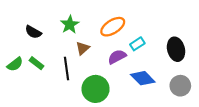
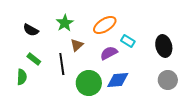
cyan rectangle: (137, 44) -> (128, 41), turned 64
green semicircle: (15, 64) -> (22, 77), moved, turned -49
blue diamond: (143, 78) -> (118, 80), moved, turned -50

